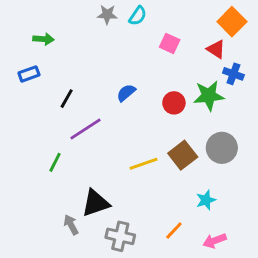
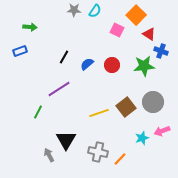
orange square: (232, 22) -> (136, 15), moved
black line: (67, 99) -> (64, 57), moved
red circle: (174, 103) -> (112, 65), moved
black triangle: (96, 203) -> (66, 140), turned -40
gray cross: (120, 236) -> (98, 152), moved
pink arrow: (215, 241) -> (162, 131), moved

